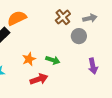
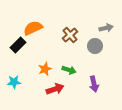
brown cross: (63, 17) -> (70, 35), moved
purple arrow: (93, 66) -> (94, 84), moved

